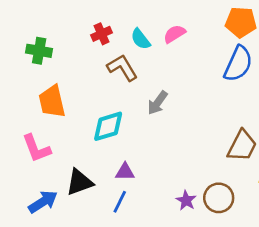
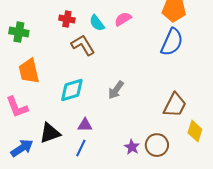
red cross: (102, 34) -> (67, 19), turned 35
gray arrow: (158, 103) -> (116, 90), moved

